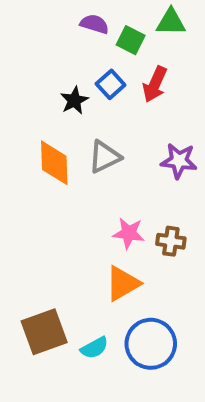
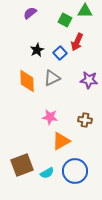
purple semicircle: (94, 24) -> (30, 13), moved, turned -56
blue square: (111, 84) -> (60, 53), moved
pink star: (129, 233) -> (50, 117), moved

